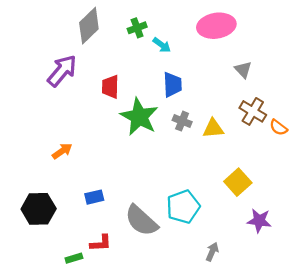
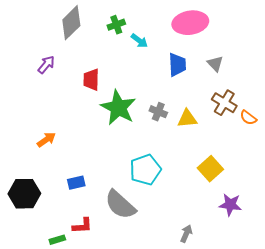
purple arrow: (62, 71) -> (46, 65), size x0.6
blue trapezoid: (172, 85) -> (177, 65), moved
cyan pentagon: (183, 207) -> (145, 170), moved

